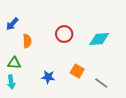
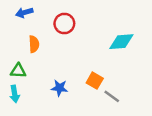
blue arrow: (12, 24) -> (24, 13), moved, turned 32
red circle: (64, 34) -> (64, 24), moved
gray line: (101, 83) -> (112, 96), moved

